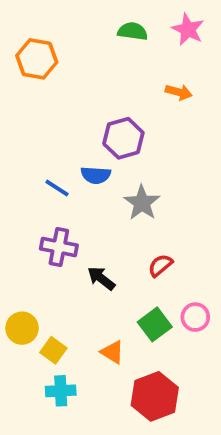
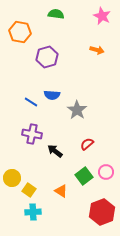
green semicircle: (133, 31) -> (56, 14), moved
purple hexagon: (123, 138) -> (47, 57), moved
red hexagon: (155, 396) -> (102, 212), moved

